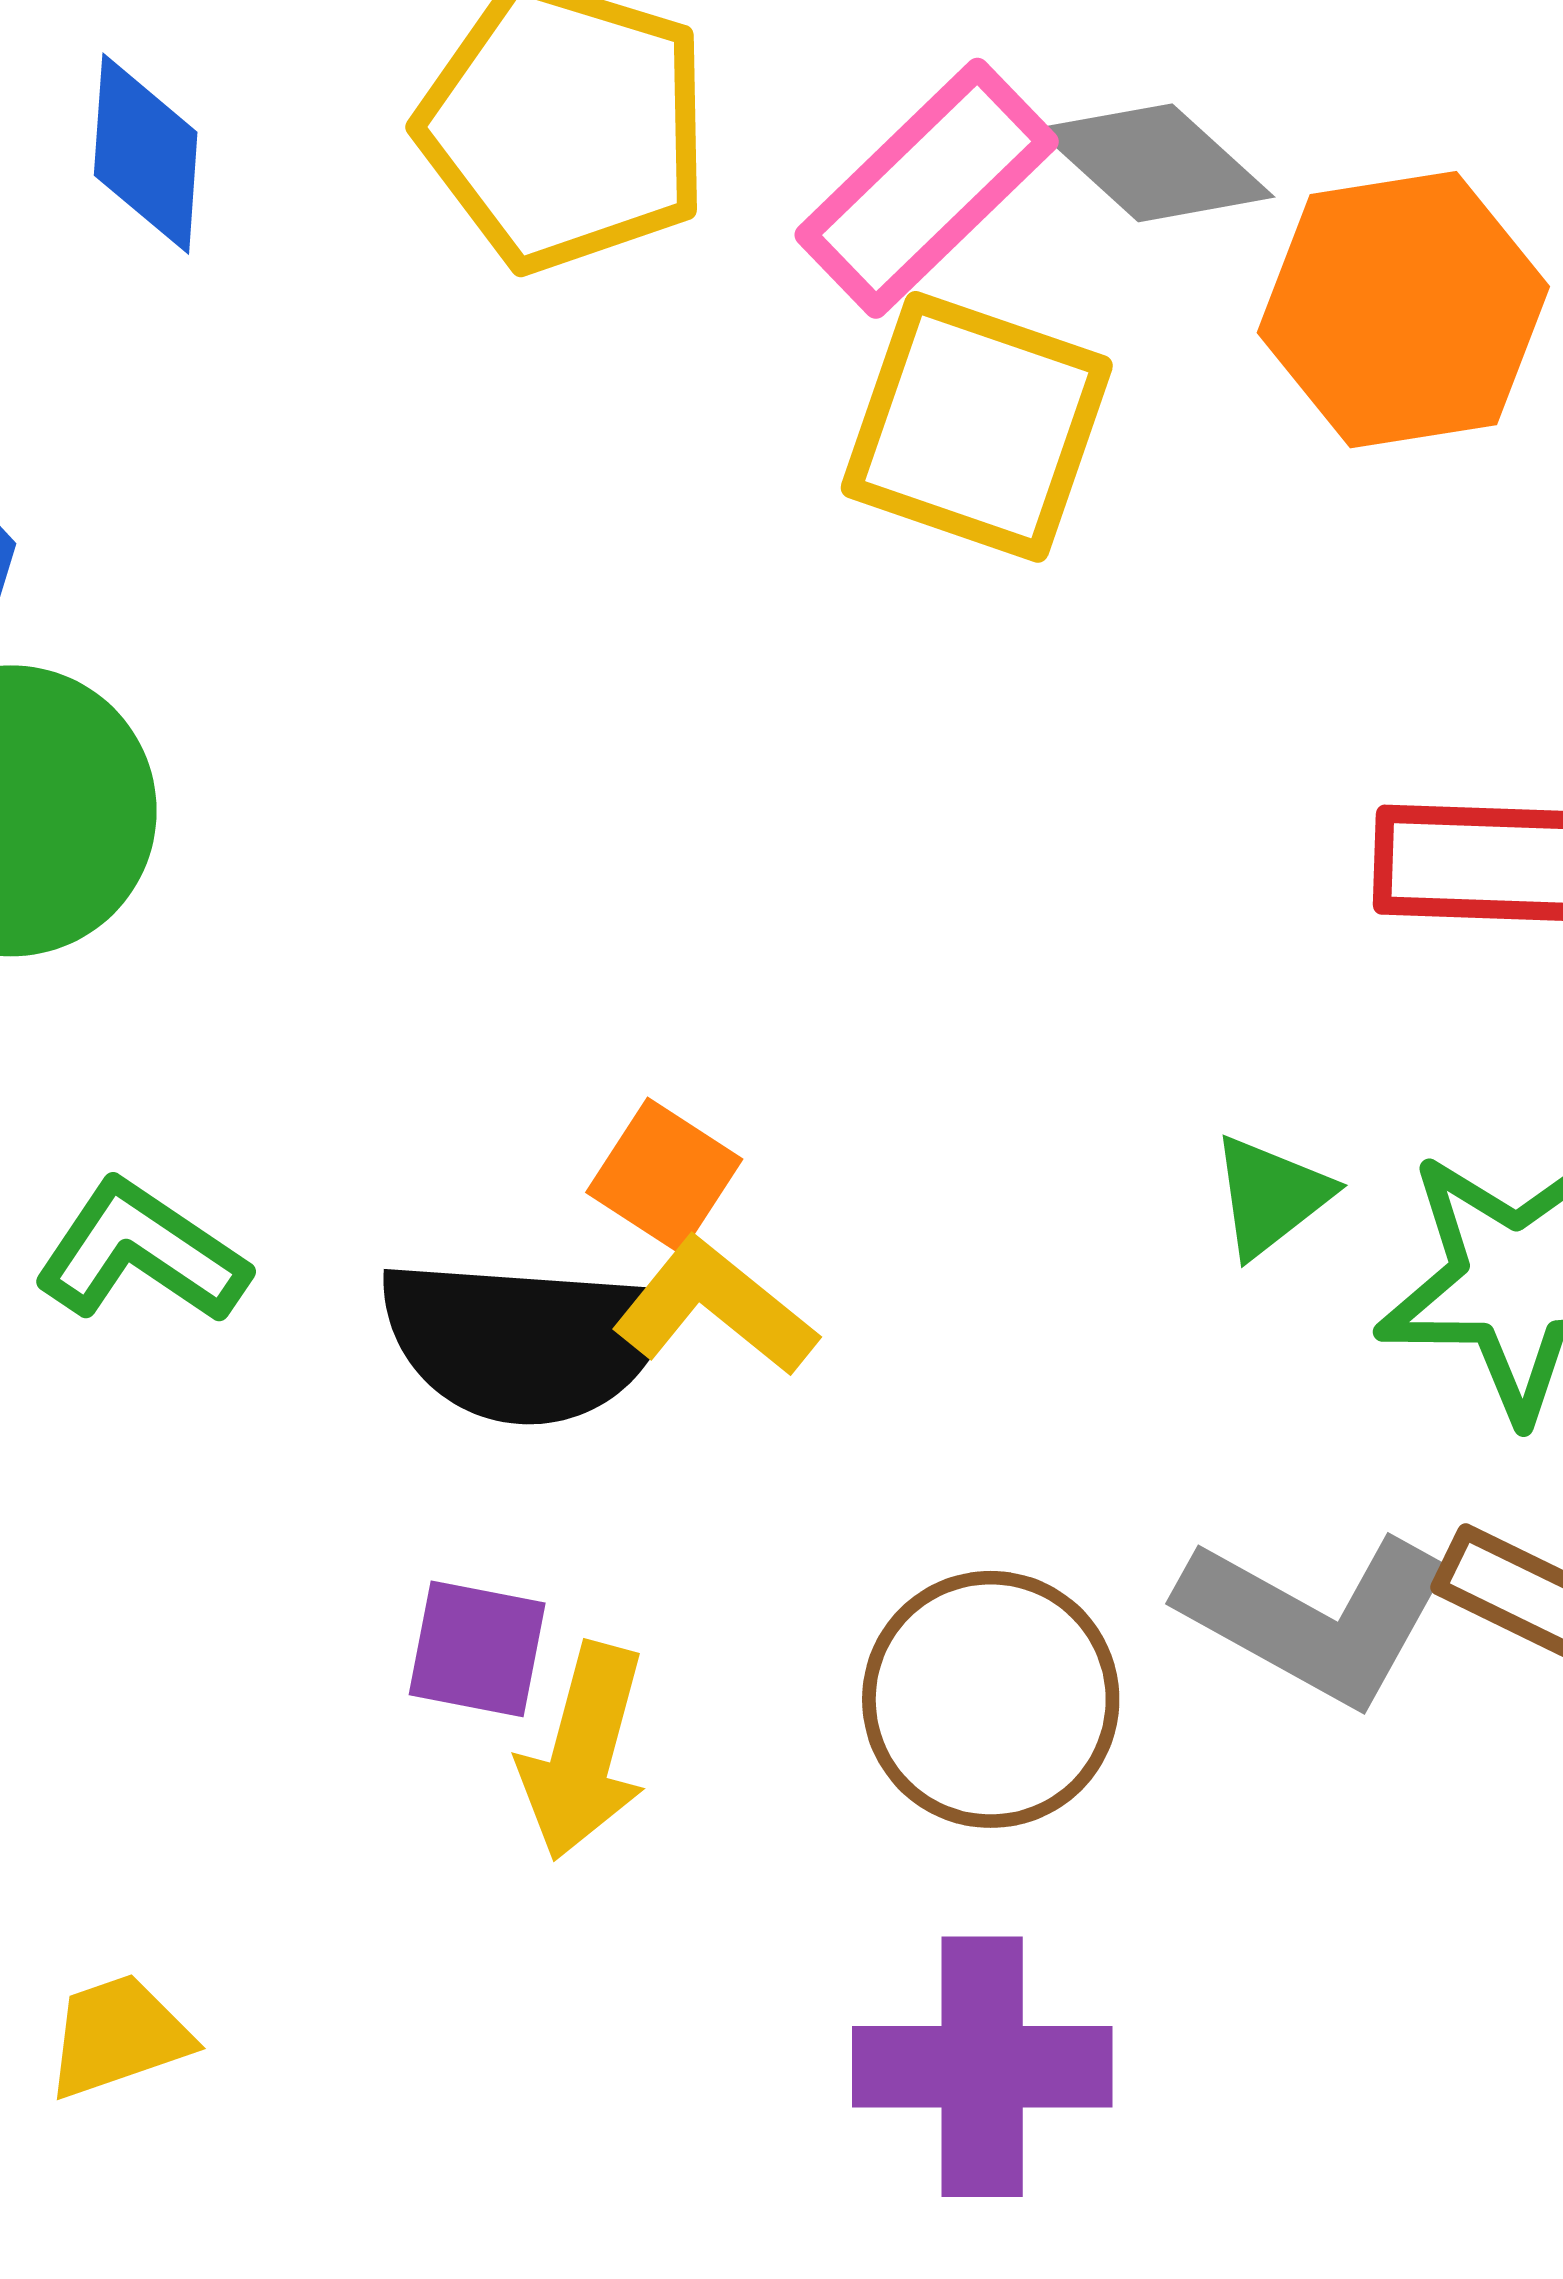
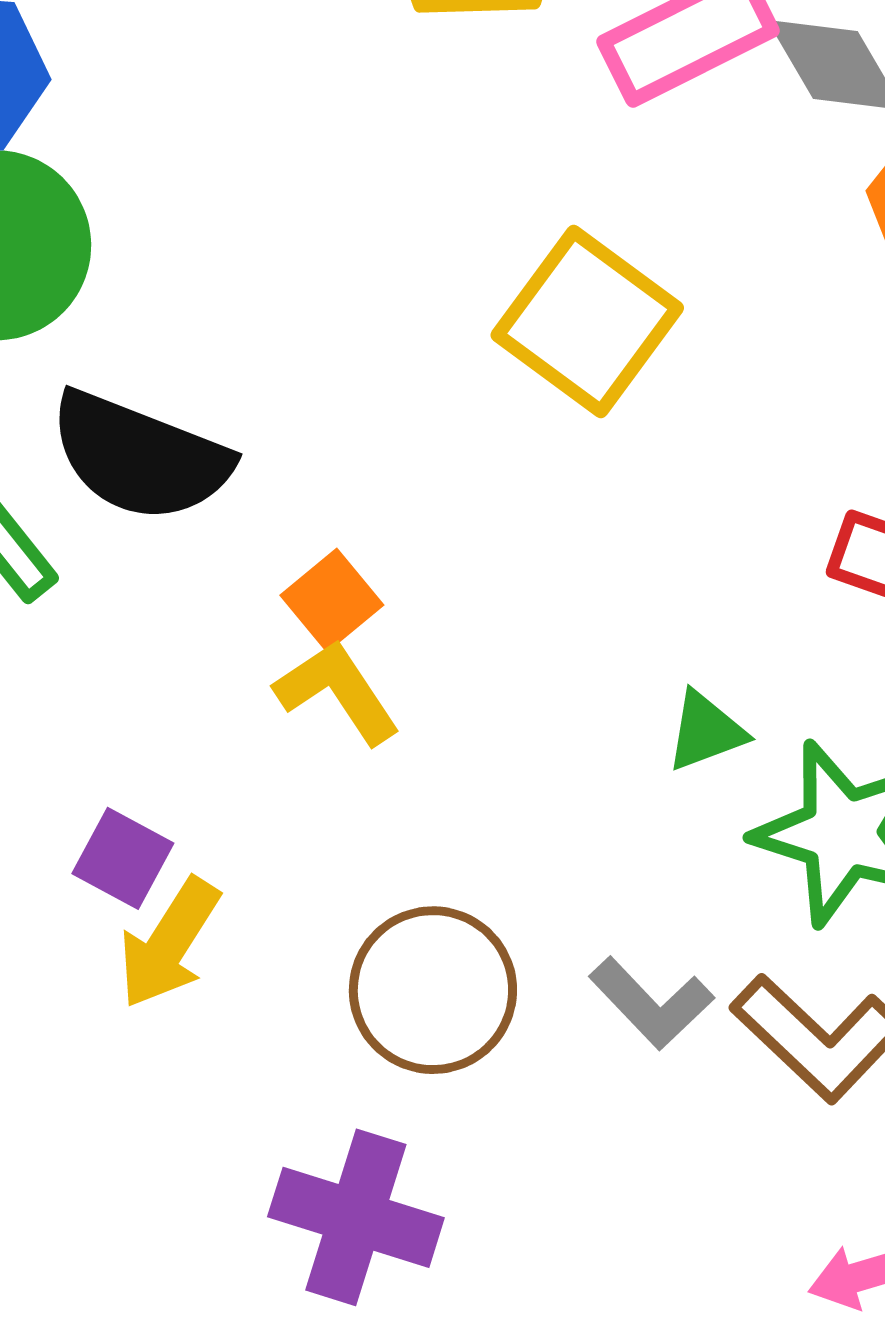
yellow square: (977, 427) -> (587, 321), moved
black semicircle: (524, 1341) -> (140, 457), moved
gray L-shape: (1316, 1618) -> (651, 1003), size x0.7

